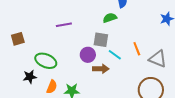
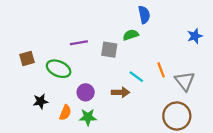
gray square: (101, 40) -> (109, 50), moved
purple circle: (88, 55) -> (86, 92), moved
gray triangle: (158, 59) -> (185, 81), turned 30
green ellipse: (46, 61) -> (59, 69), moved

